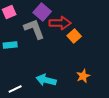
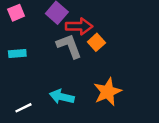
gray L-shape: (34, 29) -> (69, 46), moved
orange star: (83, 76) -> (108, 92), size x1.6

